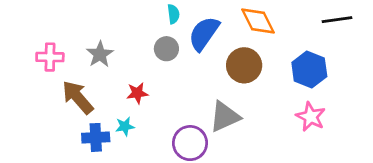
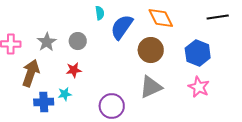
gray circle: (166, 49) -> (78, 41), moved
brown arrow: (78, 97) -> (31, 73), turned 60
gray triangle: (225, 117) -> (151, 87), moved

